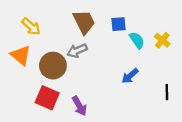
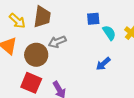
brown trapezoid: (84, 22) -> (42, 17), moved, turned 35

